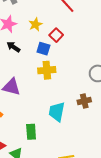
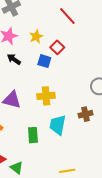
yellow cross: (47, 70) -> (46, 96), moved
green rectangle: (31, 132) -> (33, 135), moved

